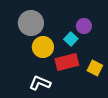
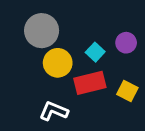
purple circle: (84, 26) -> (126, 43), moved

